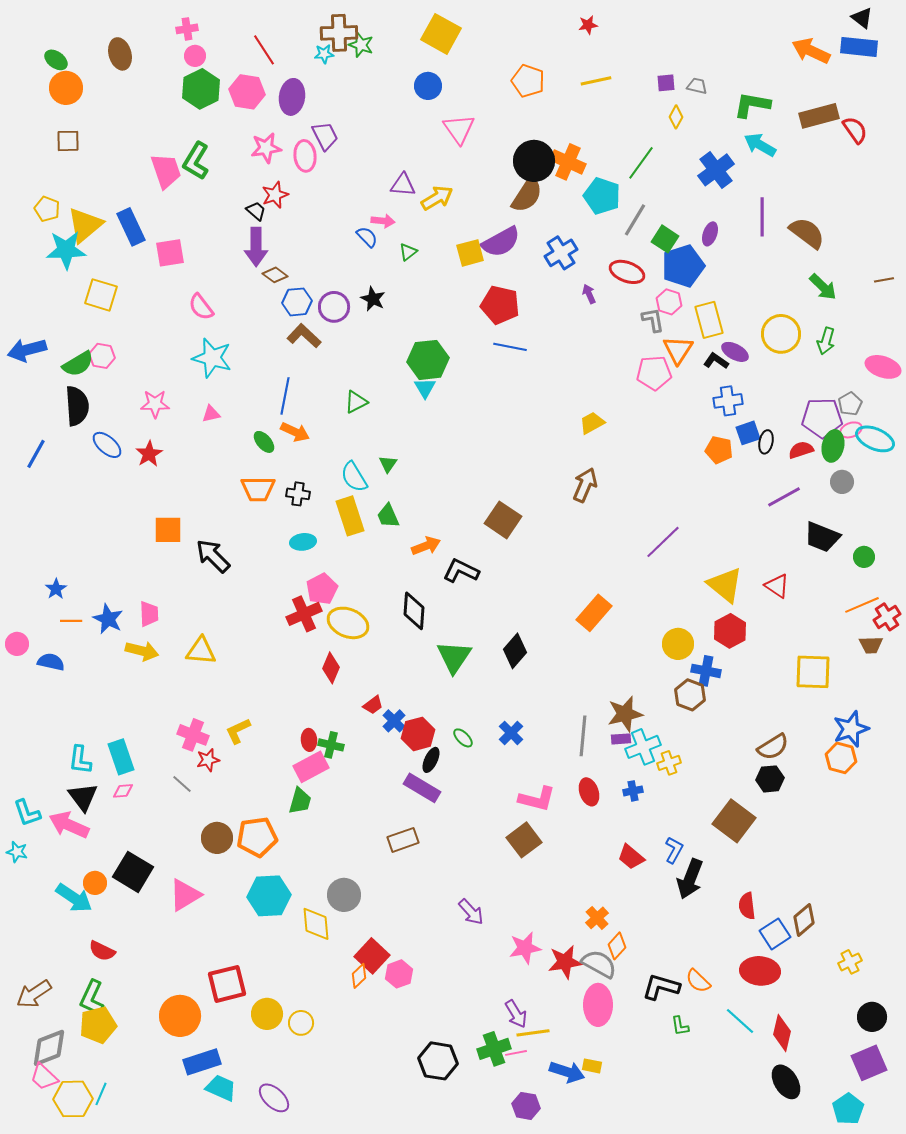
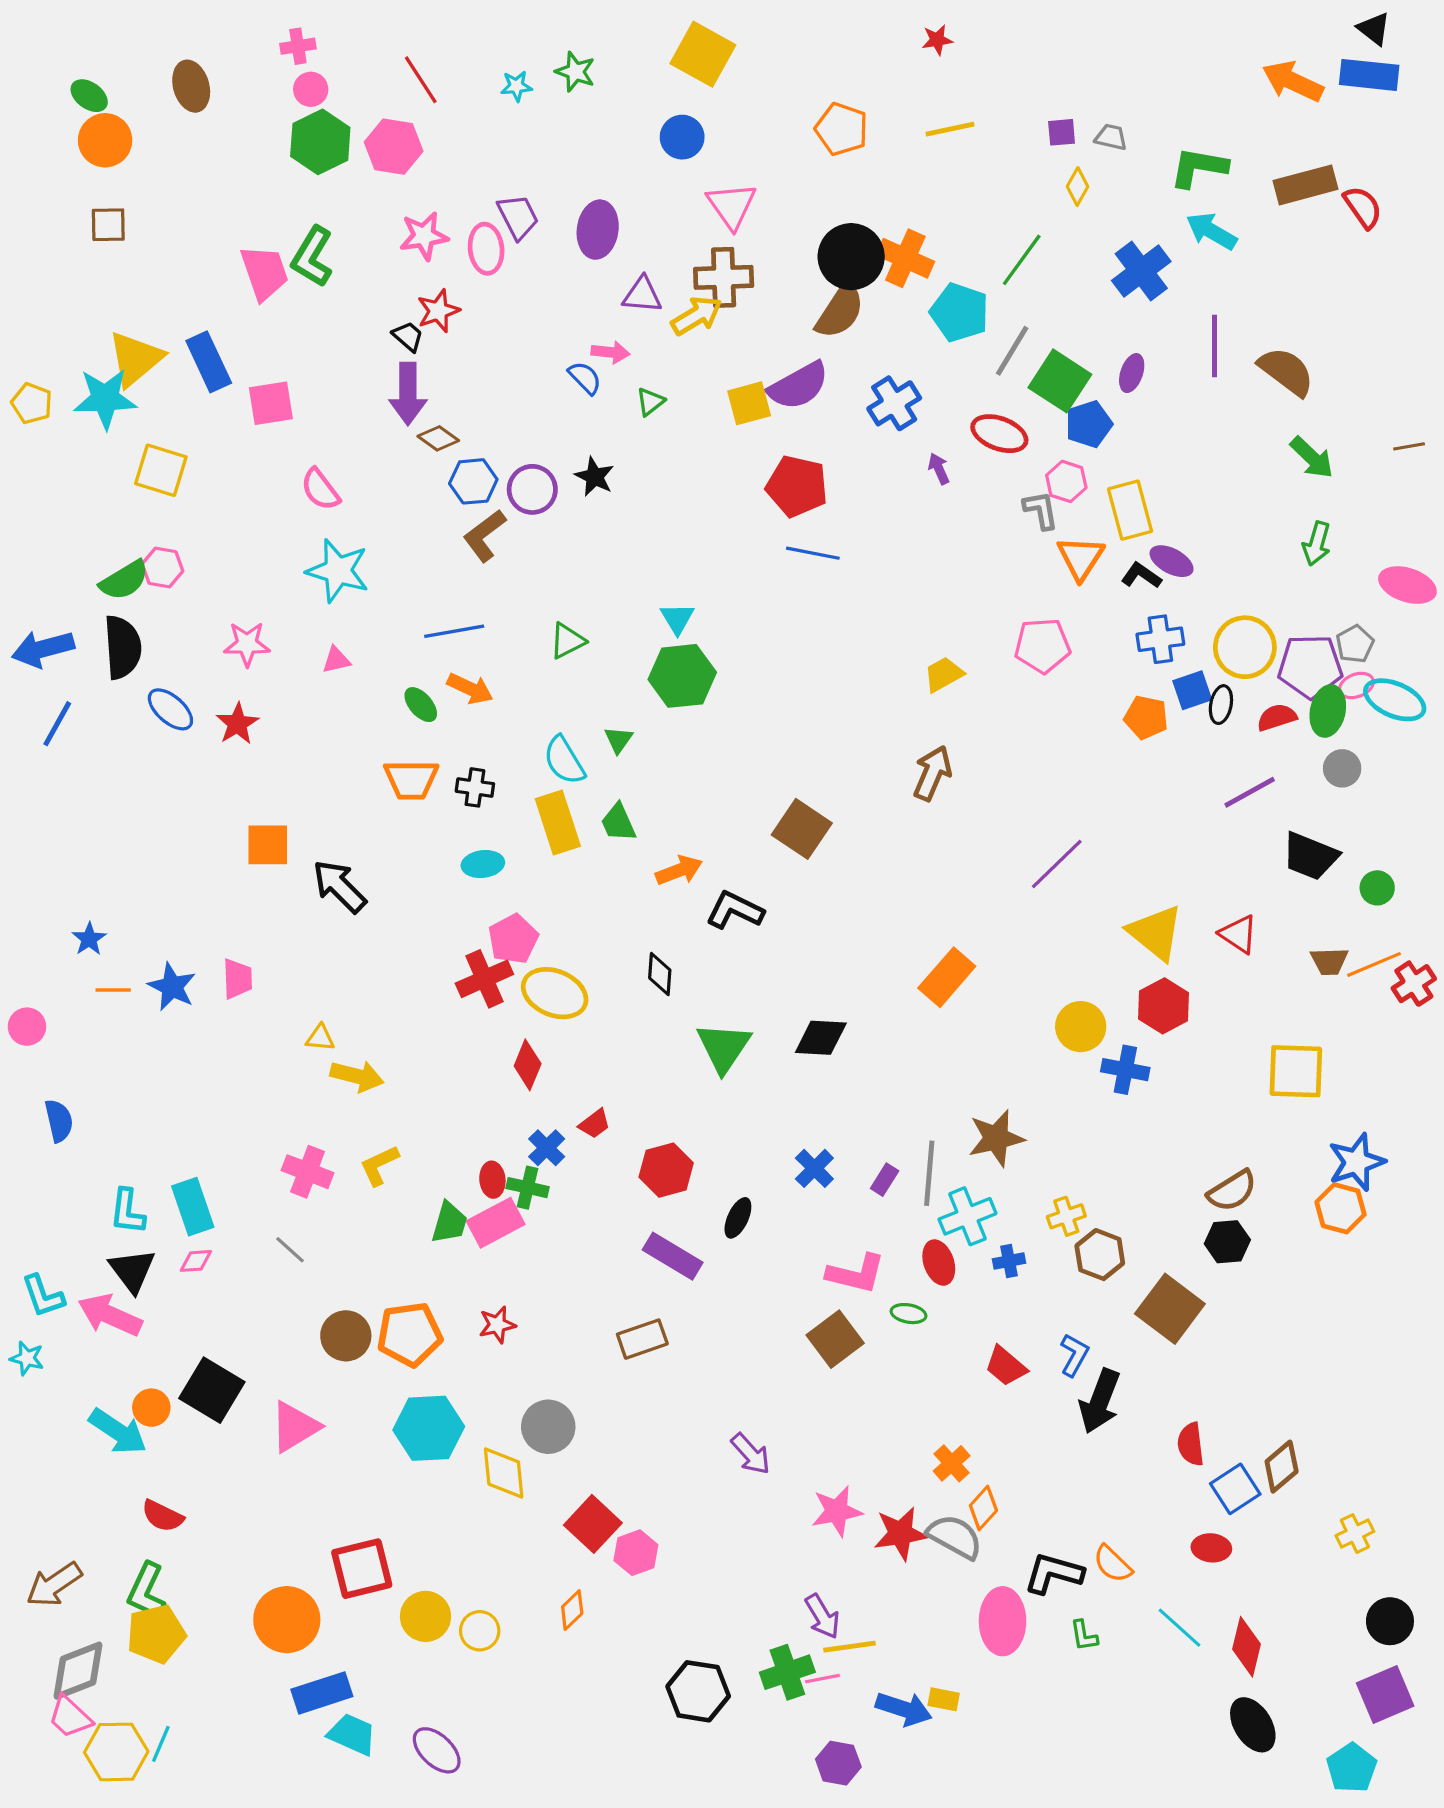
brown cross: (339, 33) -> (724, 277), moved
purple ellipse: (292, 97) -> (598, 230), moved
yellow pentagon: (47, 209) -> (32, 403), moved
green square: (665, 239) -> (1060, 381), size x1.4
blue pentagon: (683, 266) -> (1089, 424), size x0.7
yellow circle: (781, 334) -> (1245, 647), moved
brown L-shape: (304, 336) -> (484, 536), turned -80
blue arrow: (27, 350) -> (43, 649), moved
green hexagon: (428, 360) -> (682, 676), moved
pink pentagon: (654, 373) -> (1042, 646), moved
blue line: (285, 396) -> (454, 631), turned 69
black diamond: (414, 611) -> (660, 974), size x0.7
brown trapezoid: (871, 645) -> (1329, 961), moved
yellow arrow: (142, 651) -> (357, 1076), moved
yellow triangle: (201, 651) -> (320, 1038), size x0.6
black diamond: (515, 651) -> (821, 1038), turned 52
blue semicircle: (51, 662) -> (59, 1121), moved, turned 64
brown hexagon: (690, 695) -> (1100, 1255), moved
blue cross: (394, 721) -> (547, 1148), moved
green ellipse: (463, 738) -> (909, 1314), moved, turned -35
purple rectangle: (621, 739) -> (885, 1180), moved, turned -54
cyan cross: (643, 747) -> (967, 1216), moved
red star: (208, 760) -> (497, 1325), moved
black ellipse: (431, 760) -> (738, 1218), moved
green trapezoid: (300, 801) -> (449, 1223), moved
red ellipse: (760, 971) -> (1211, 1548), size x0.6
orange diamond: (359, 976) -> (572, 1610), moved
pink ellipse: (598, 1005) -> (1003, 1621), moved

